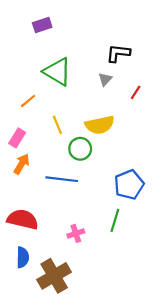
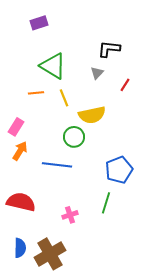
orange line: (28, 101) -> (36, 93), moved, turned 35
yellow line: (57, 125) -> (64, 98), moved
blue semicircle: (23, 257) -> (20, 248), moved

